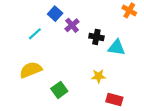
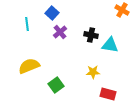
purple cross: (72, 25) -> (60, 32), moved
cyan line: (35, 34) -> (27, 24), moved, turned -56

